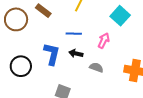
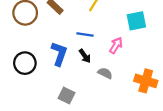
cyan square: (120, 16) -> (136, 21), turned 30
black arrow: (76, 53) -> (85, 56), turned -144

